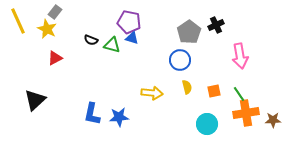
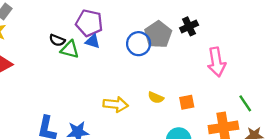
black semicircle: (91, 40) -> (57, 40), moved
blue circle: (180, 60) -> (139, 44), moved
yellow semicircle: (187, 87) -> (156, 98), turned 128
green line: (239, 94) -> (245, 103), moved

